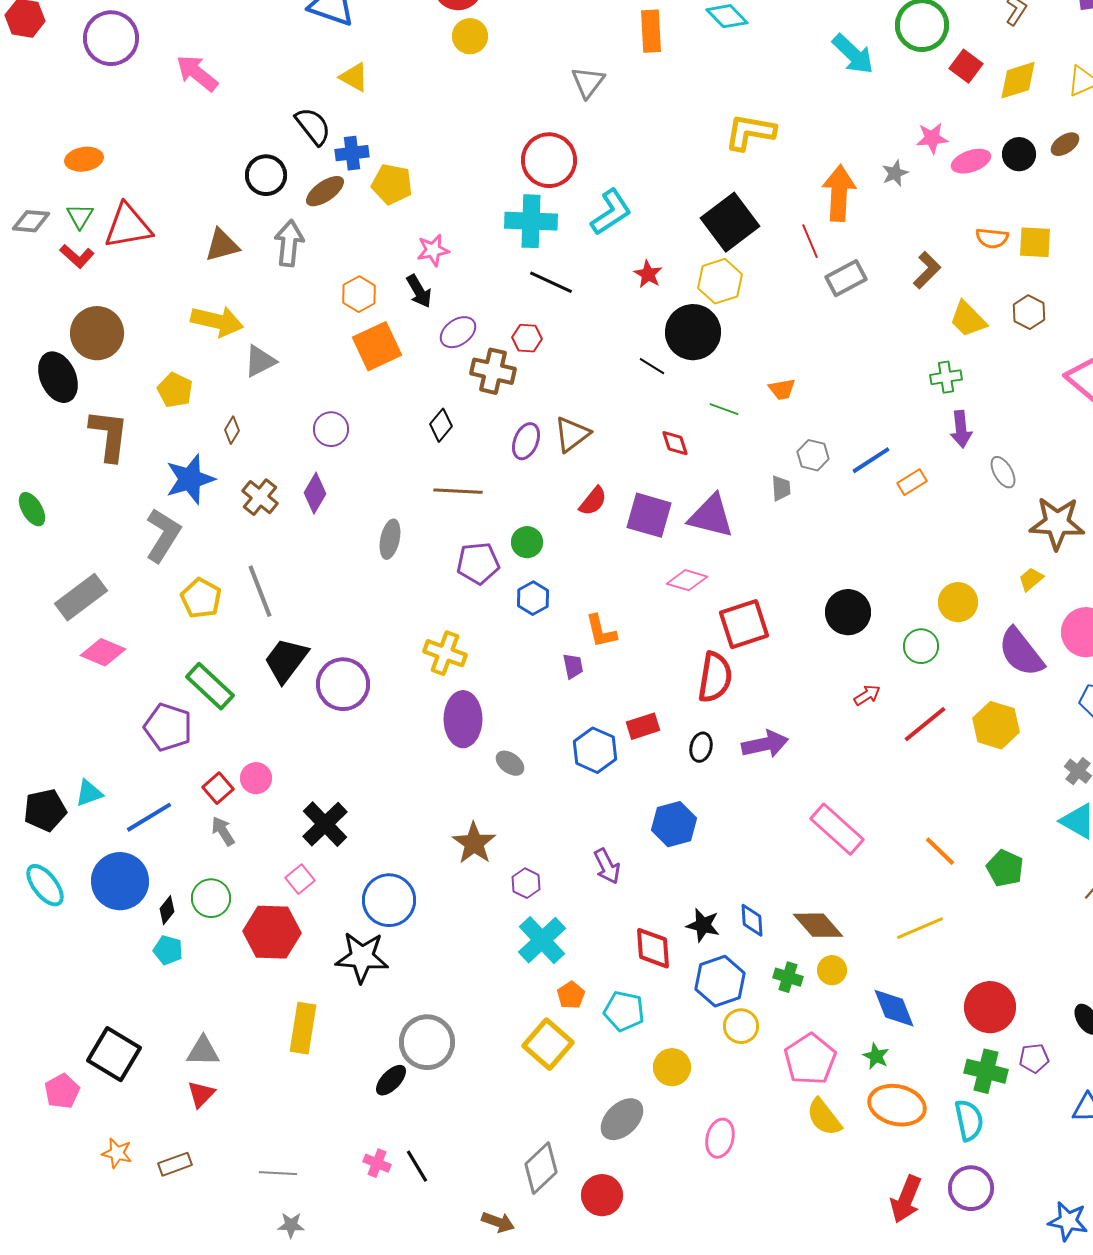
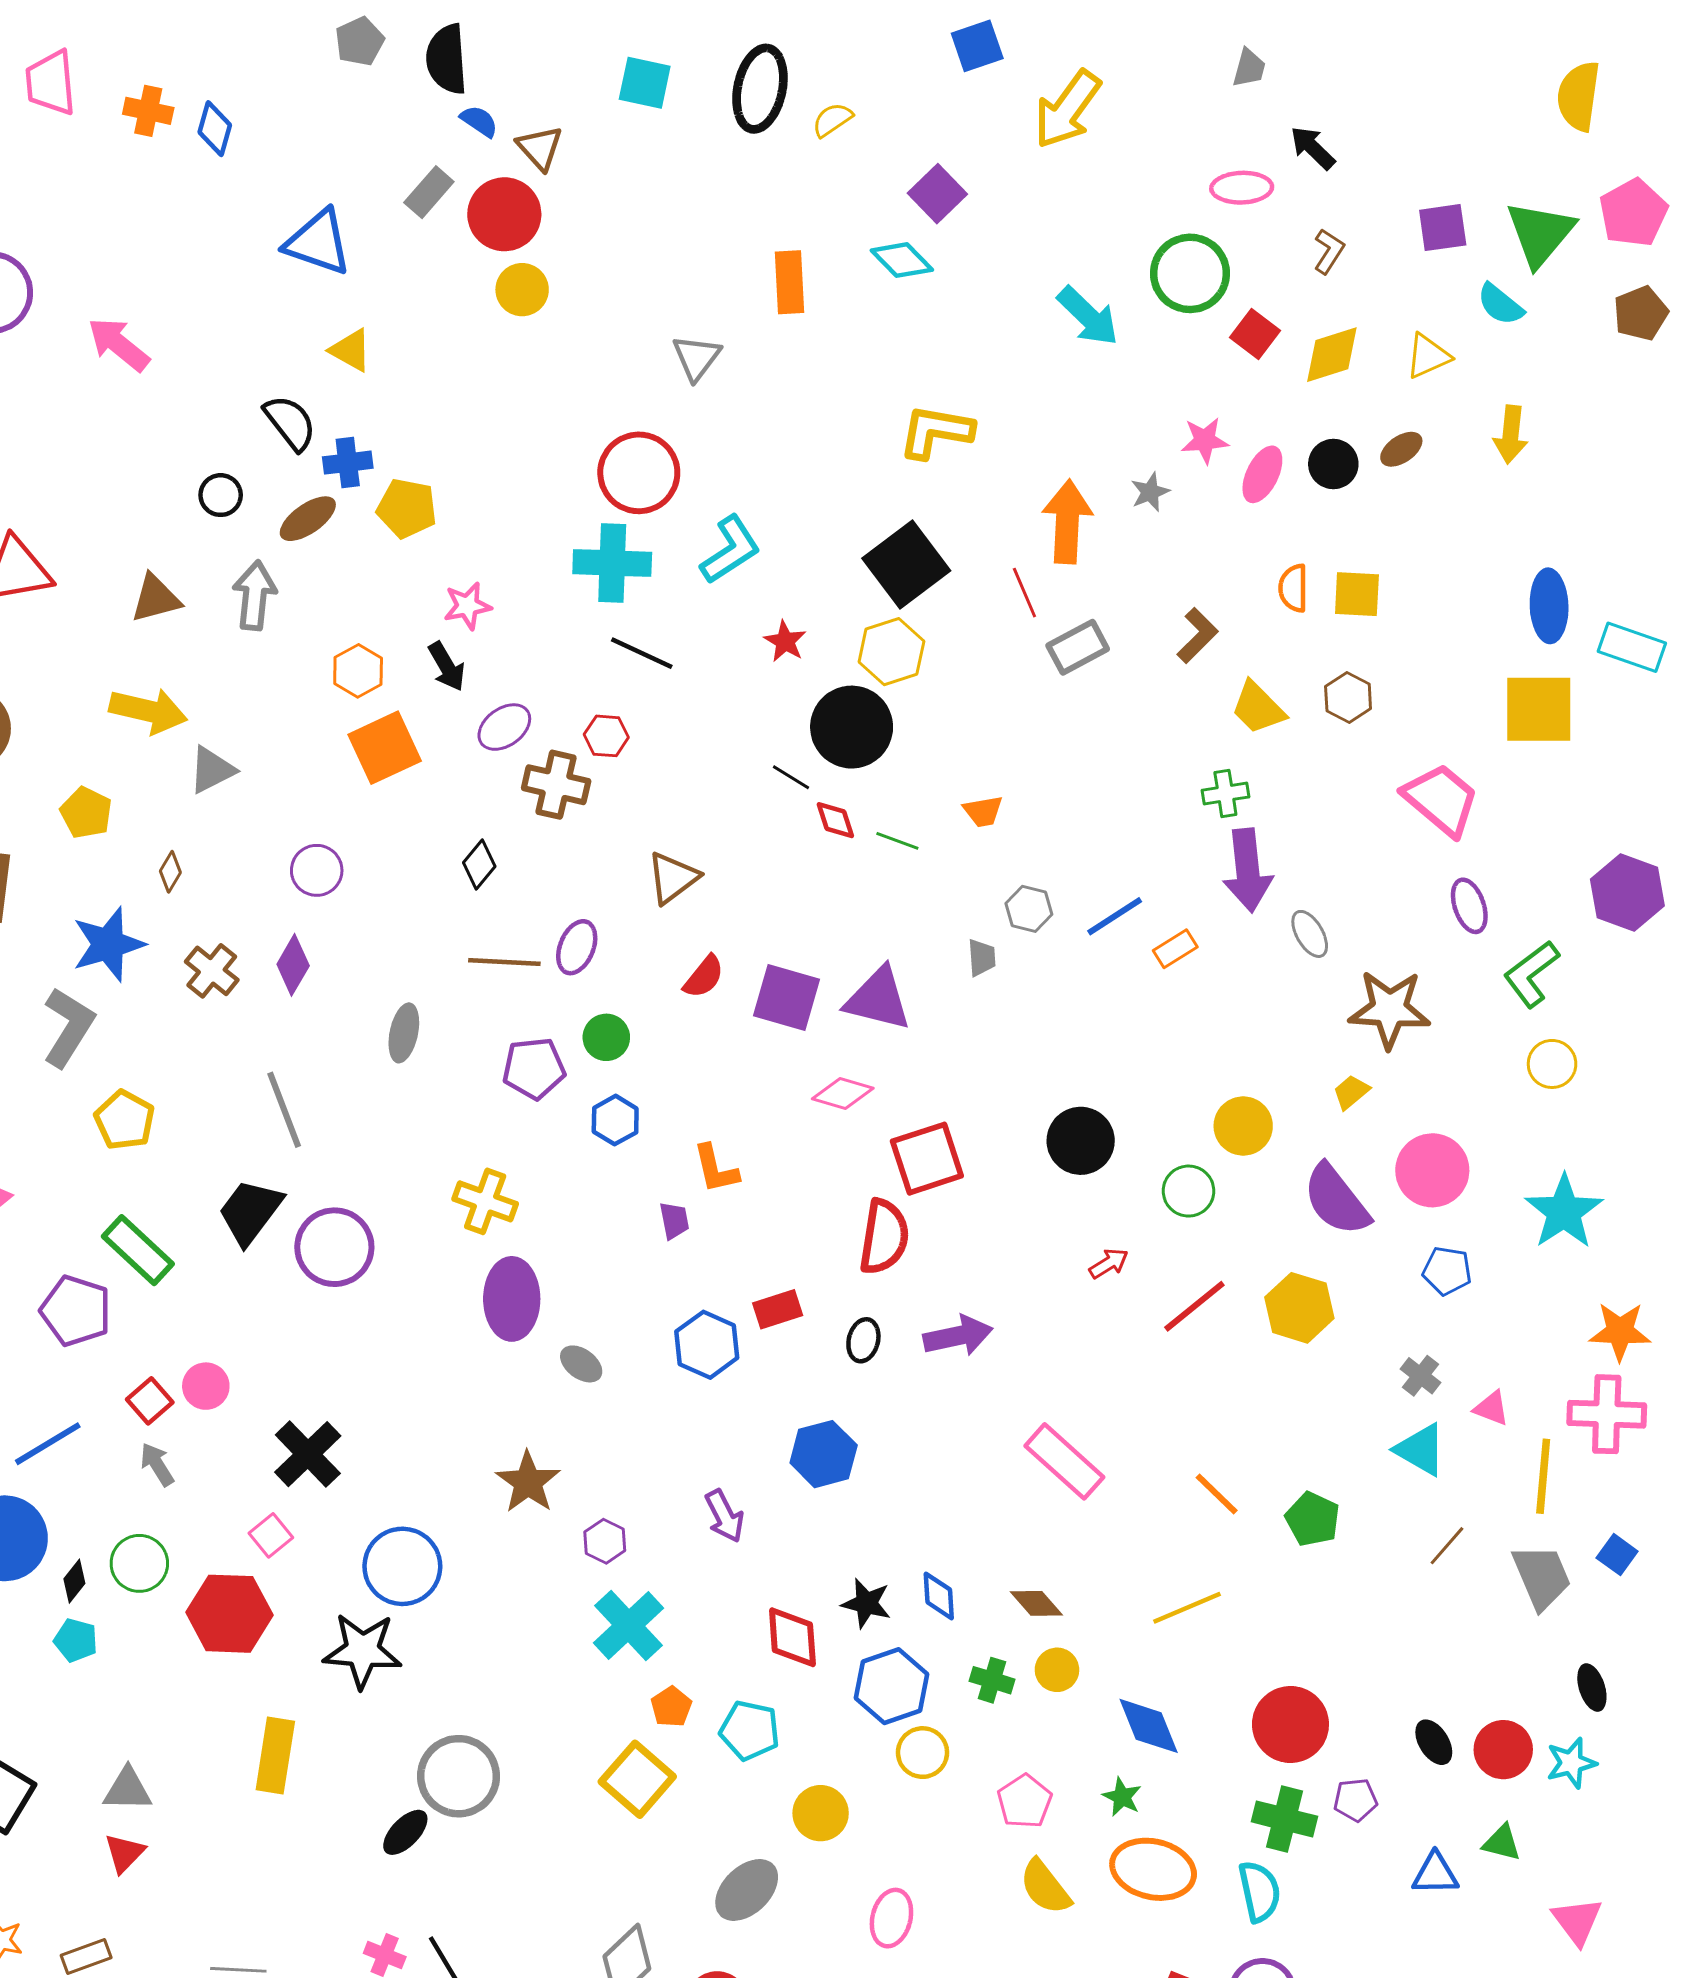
pink ellipse: (971, 161) -> (1262, 474), turned -45
black circle: (266, 175) -> (221, 495), size x0.7
orange semicircle: (992, 238) -> (1293, 588), turned 84
purple arrow: (961, 429) -> (1248, 870), size x1.5
purple ellipse: (526, 441) -> (577, 947), moved
red diamond: (675, 443) -> (835, 820), moved
gray line: (260, 591) -> (284, 1110), moved
brown diamond: (818, 925) -> (1036, 1603), size x0.7
pink pentagon: (810, 1059) -> (1024, 1801), size x0.7

